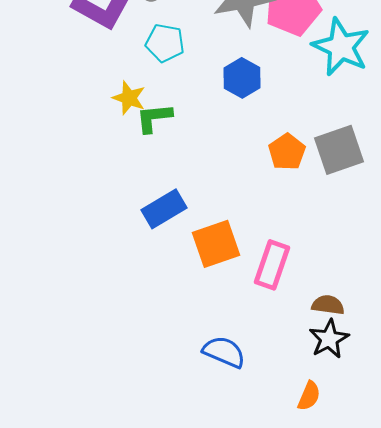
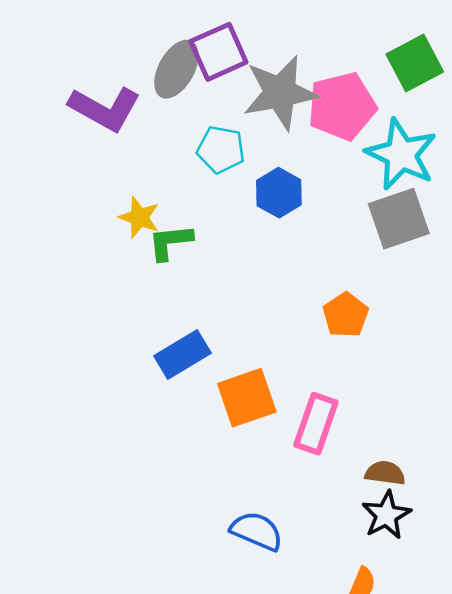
cyan pentagon: (165, 43) -> (221, 149), moved
gray square: (339, 150) -> (399, 219), moved
orange pentagon: (287, 152) -> (346, 315), moved

